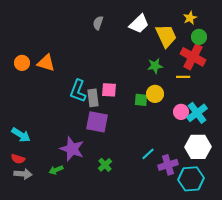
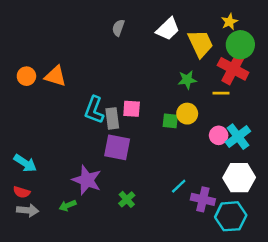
green circle: (199, 37) -> (240, 45), size x1.5
purple cross: (168, 165) -> (203, 199), turned 30

